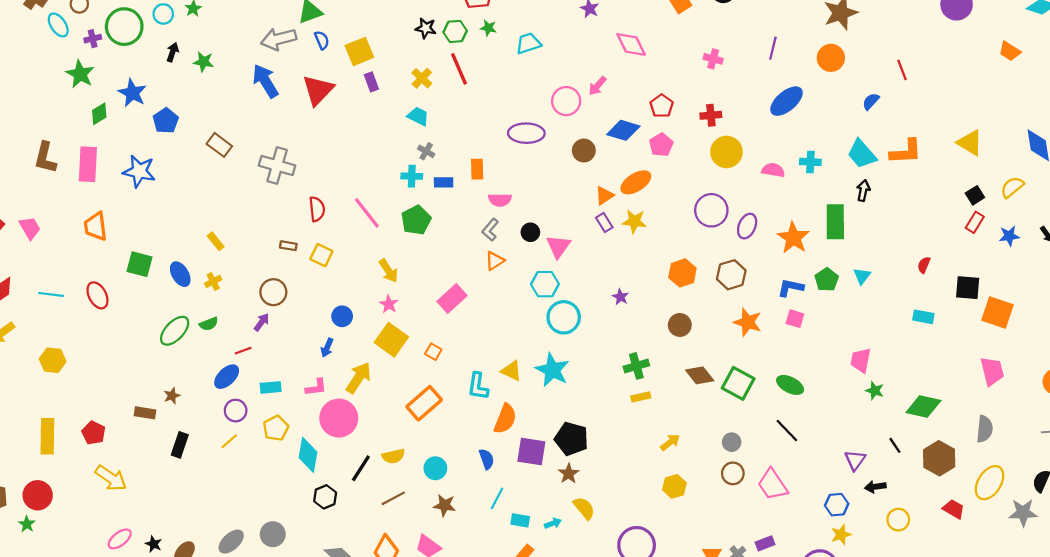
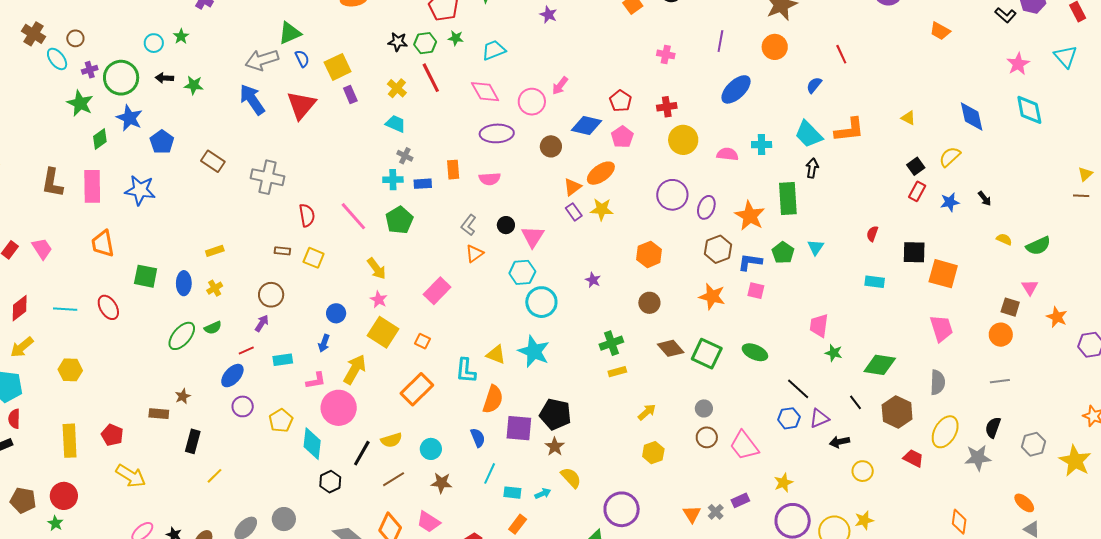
green circle: (124, 27) -> (121, 78), moved
pink diamond: (631, 44) -> (485, 92), moved
black arrow: (173, 52) -> (164, 78), turned -102
yellow triangle: (970, 143) -> (908, 118), size x0.6
pink semicircle: (500, 200) -> (490, 179), moved
yellow rectangle: (216, 241) -> (215, 251), turned -66
blue ellipse: (180, 274) -> (184, 283), turned 35
brown hexagon: (731, 275) -> (718, 249), moved
cyan rectangle: (271, 387) -> (283, 360), moved
black line: (787, 431) -> (798, 389), moved
yellow line: (229, 441) -> (215, 476), moved
purple triangle: (855, 460) -> (819, 418), turned 35
blue hexagon: (837, 505) -> (789, 418), moved
yellow star: (841, 535) -> (783, 483), moved

